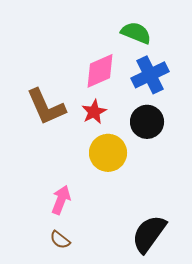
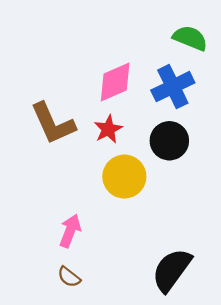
green semicircle: (136, 33) -> (190, 38), moved

